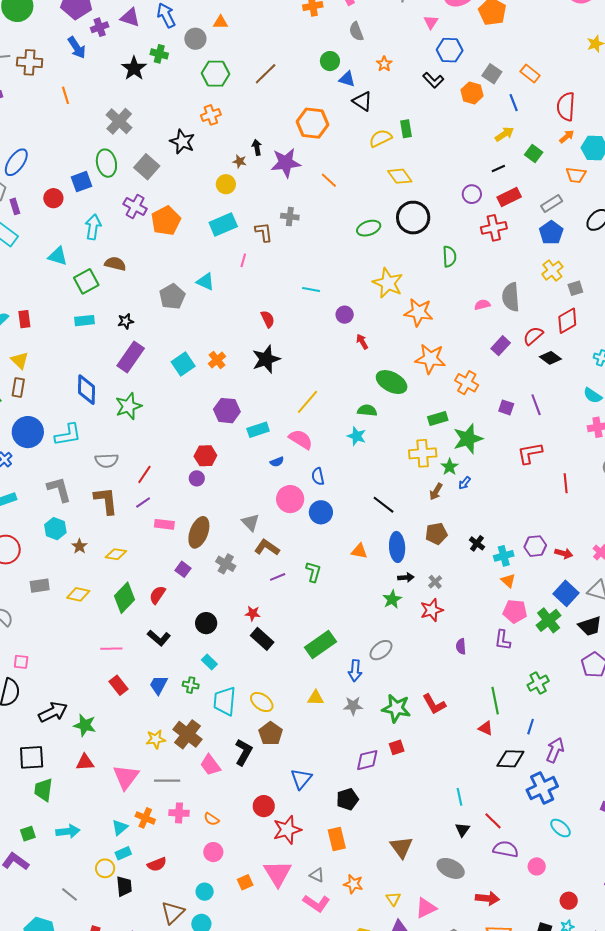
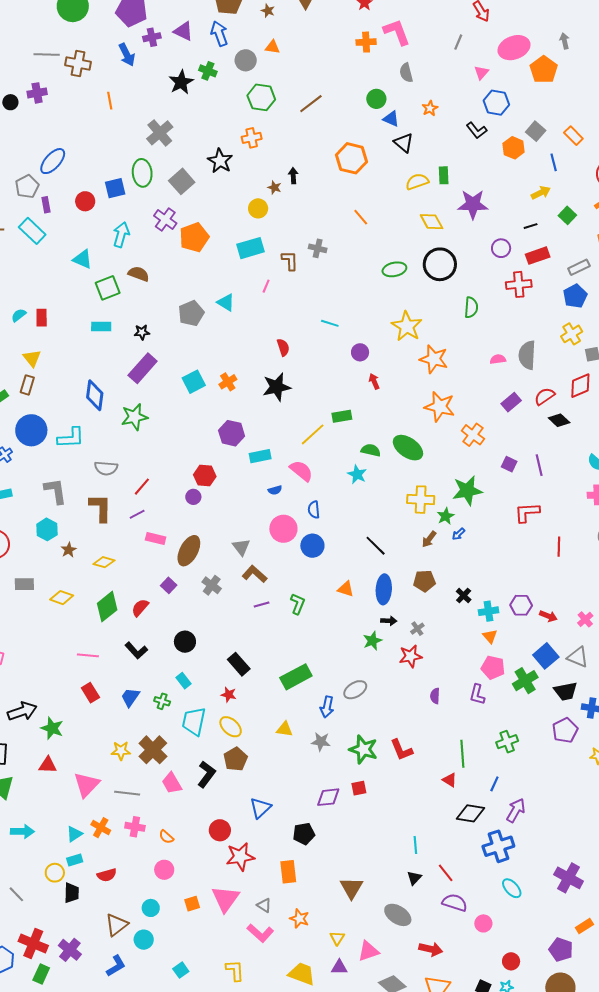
purple star: (286, 163) -> (473, 204), moved
green ellipse: (392, 382) -> (408, 448), moved
green rectangle: (438, 418) -> (342, 416), moved
red star: (253, 613) -> (229, 695), moved

